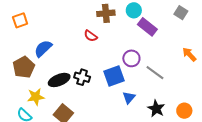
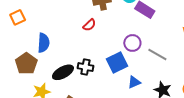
red semicircle: (91, 36) -> (89, 25), turned -72
blue semicircle: (43, 49) -> (43, 43), turned 144
blue triangle: (129, 98) -> (134, 82), turned 32

